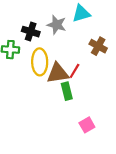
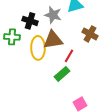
brown triangle: (58, 73) -> (53, 40), moved
green rectangle: (67, 91) -> (62, 74), turned 63

